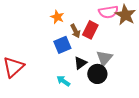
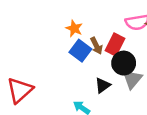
blue square: (62, 45) -> (80, 51), moved, turned -30
black circle: (97, 74) -> (124, 63), moved

